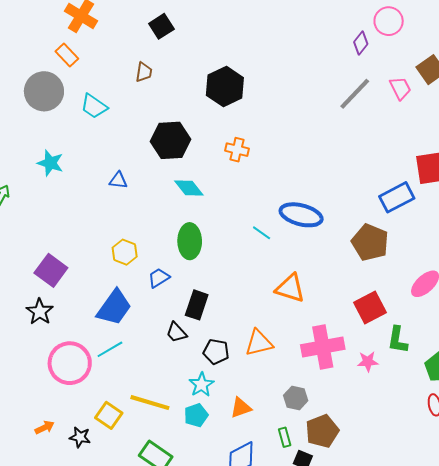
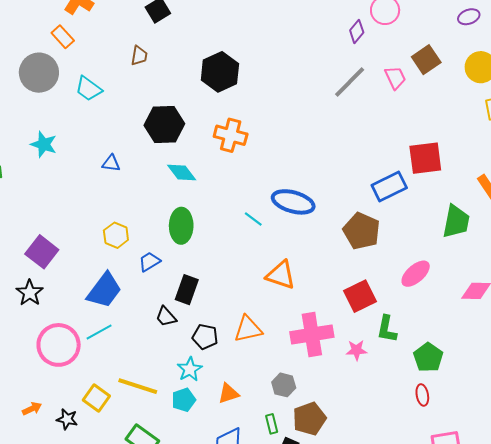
orange cross: (237, 150) -> (231, 135), size x1.4

